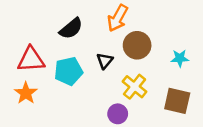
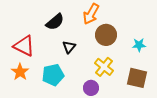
red triangle: (31, 60) -> (24, 46), turned 30
black triangle: (105, 61) -> (69, 47), moved
cyan pentagon: (69, 71) -> (53, 75), moved

